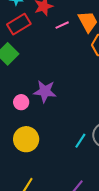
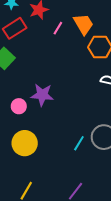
pink line: (62, 25) -> (58, 28), turned -32

